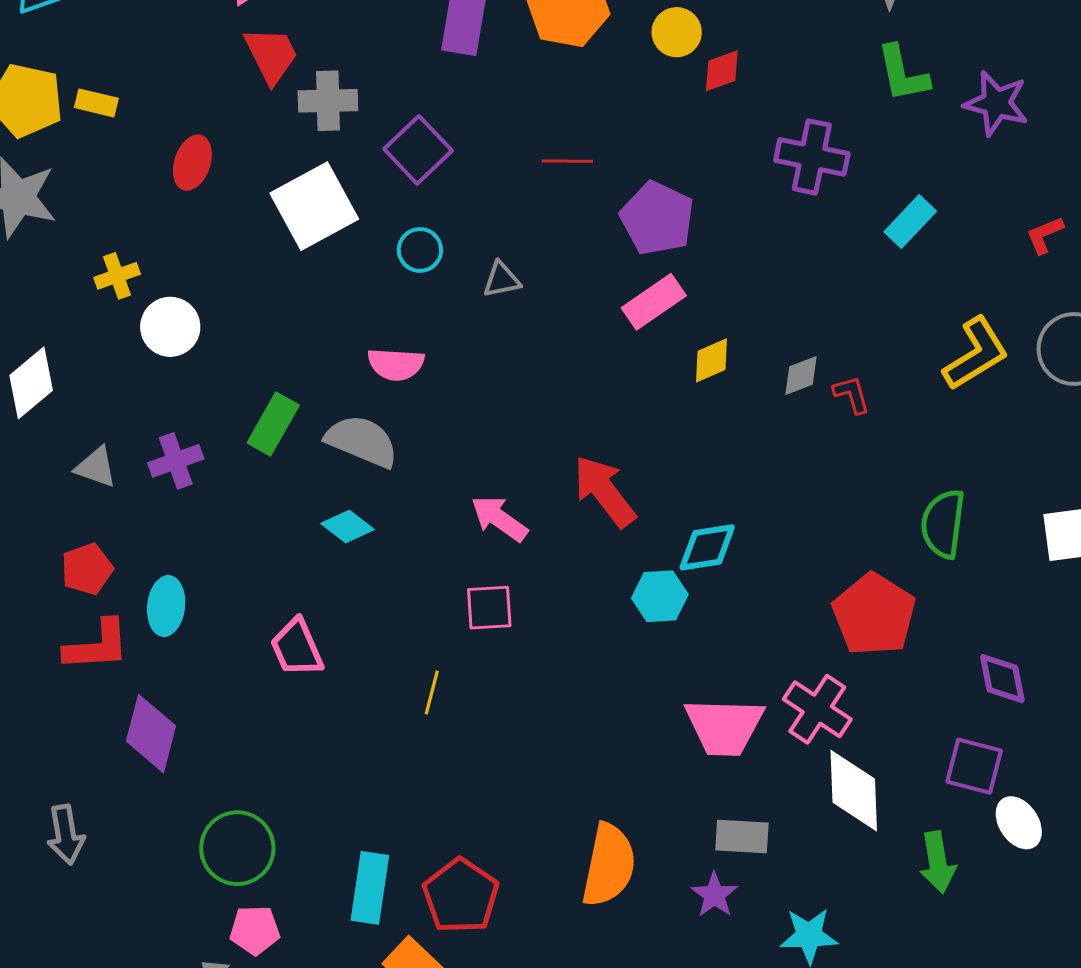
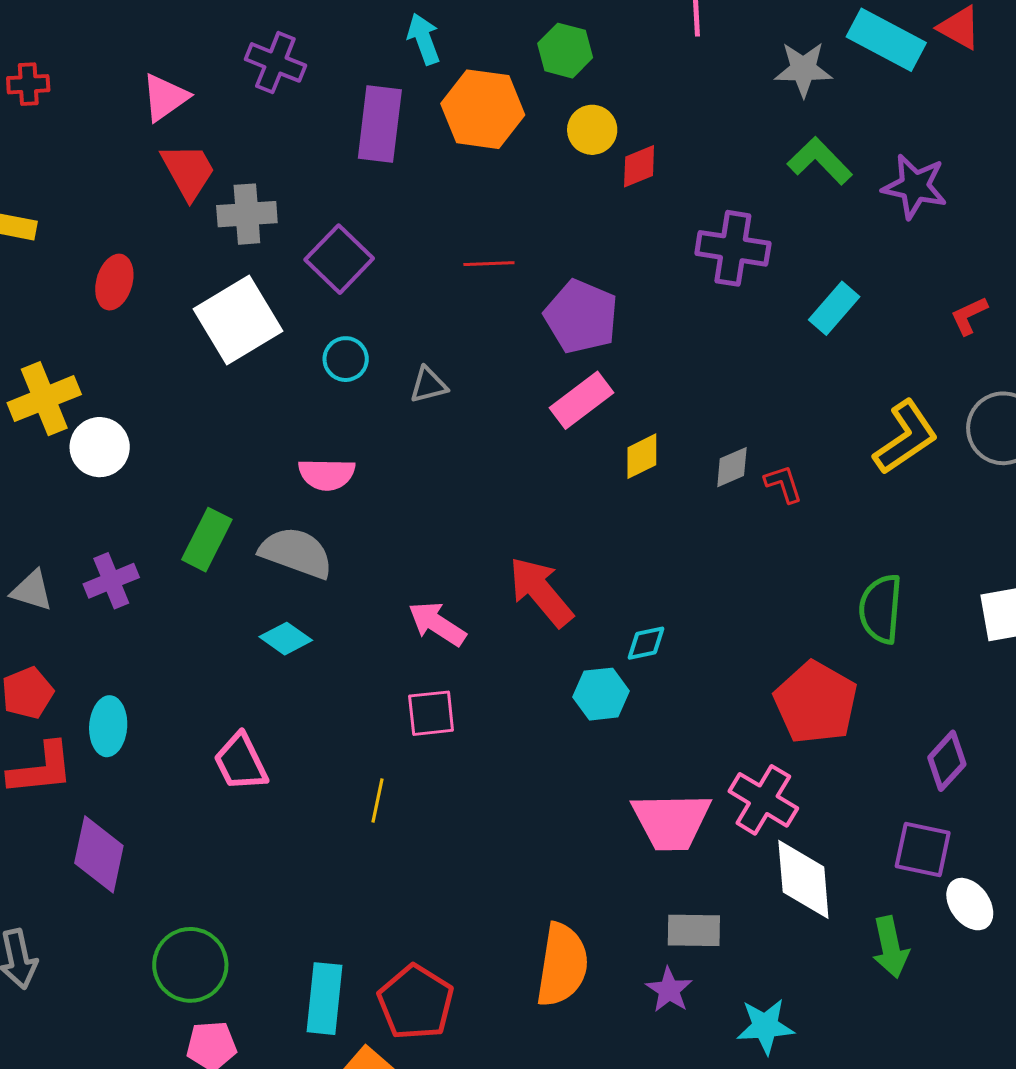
green L-shape: (903, 74) -> (820, 161), turned 150
yellow cross: (117, 276) -> (44, 399), size x1.6
cyan diamond: (707, 547) -> (646, 643), size x0.7
purple diamond: (1002, 679) -> (947, 761), turned 56

